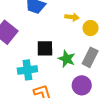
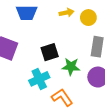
green star: (67, 59) -> (71, 67), moved

